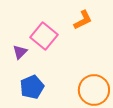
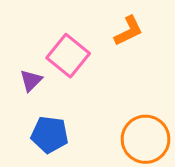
blue pentagon: (32, 87) -> (50, 135), turned 30

